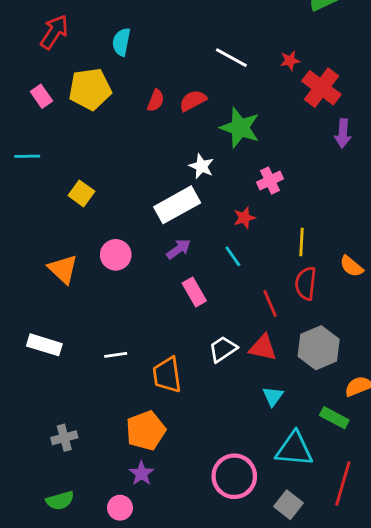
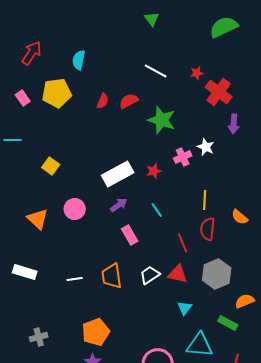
white star: (201, 166) -> (206, 147), moved
red star: (244, 218) -> (154, 171), moved
orange trapezoid: (167, 375) -> (112, 276), moved

